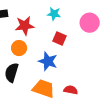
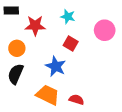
orange circle: (19, 48) -> (17, 48), moved

